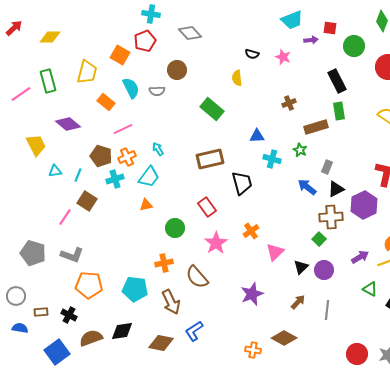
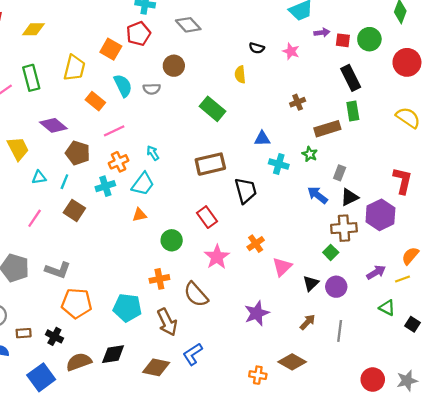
red square: (330, 28) -> (343, 40), moved
brown pentagon: (101, 156) -> (78, 153), moved
pink line: (65, 217) -> (35, 218), moved

